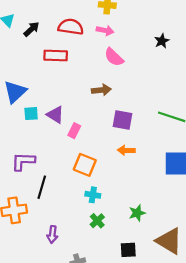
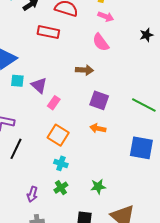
pink arrow: (105, 30) -> (106, 17), moved
purple arrow: (52, 234) -> (32, 194), moved

